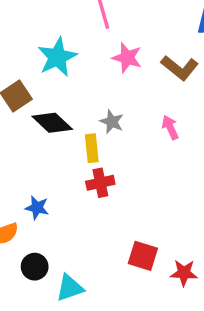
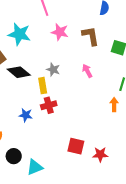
cyan star: (57, 57) -> (19, 34), turned -30
brown L-shape: (180, 68) -> (91, 36), turned -135
blue star: (37, 208) -> (26, 115), moved

